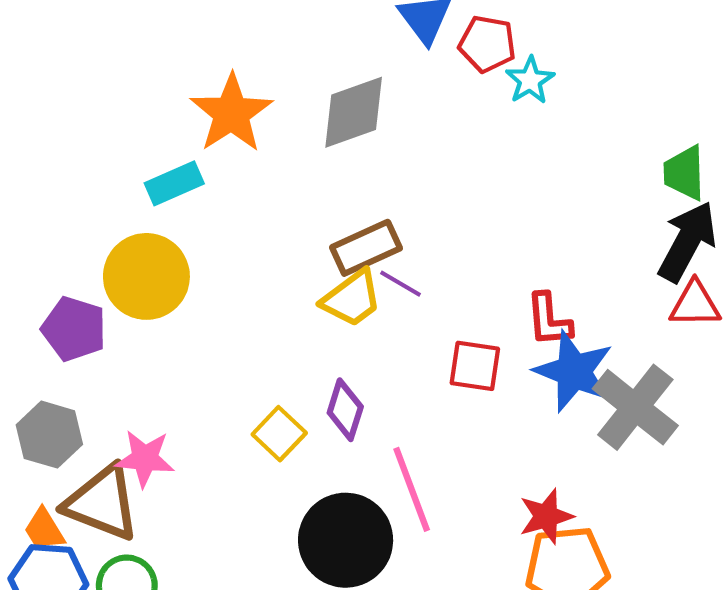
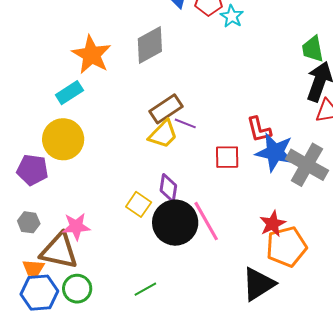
gray hexagon: (49, 435) -> (29, 222), size x0.7
orange trapezoid: (44, 529) -> (33, 268), turned -45
black circle: (346, 540) -> (175, 223), moved

